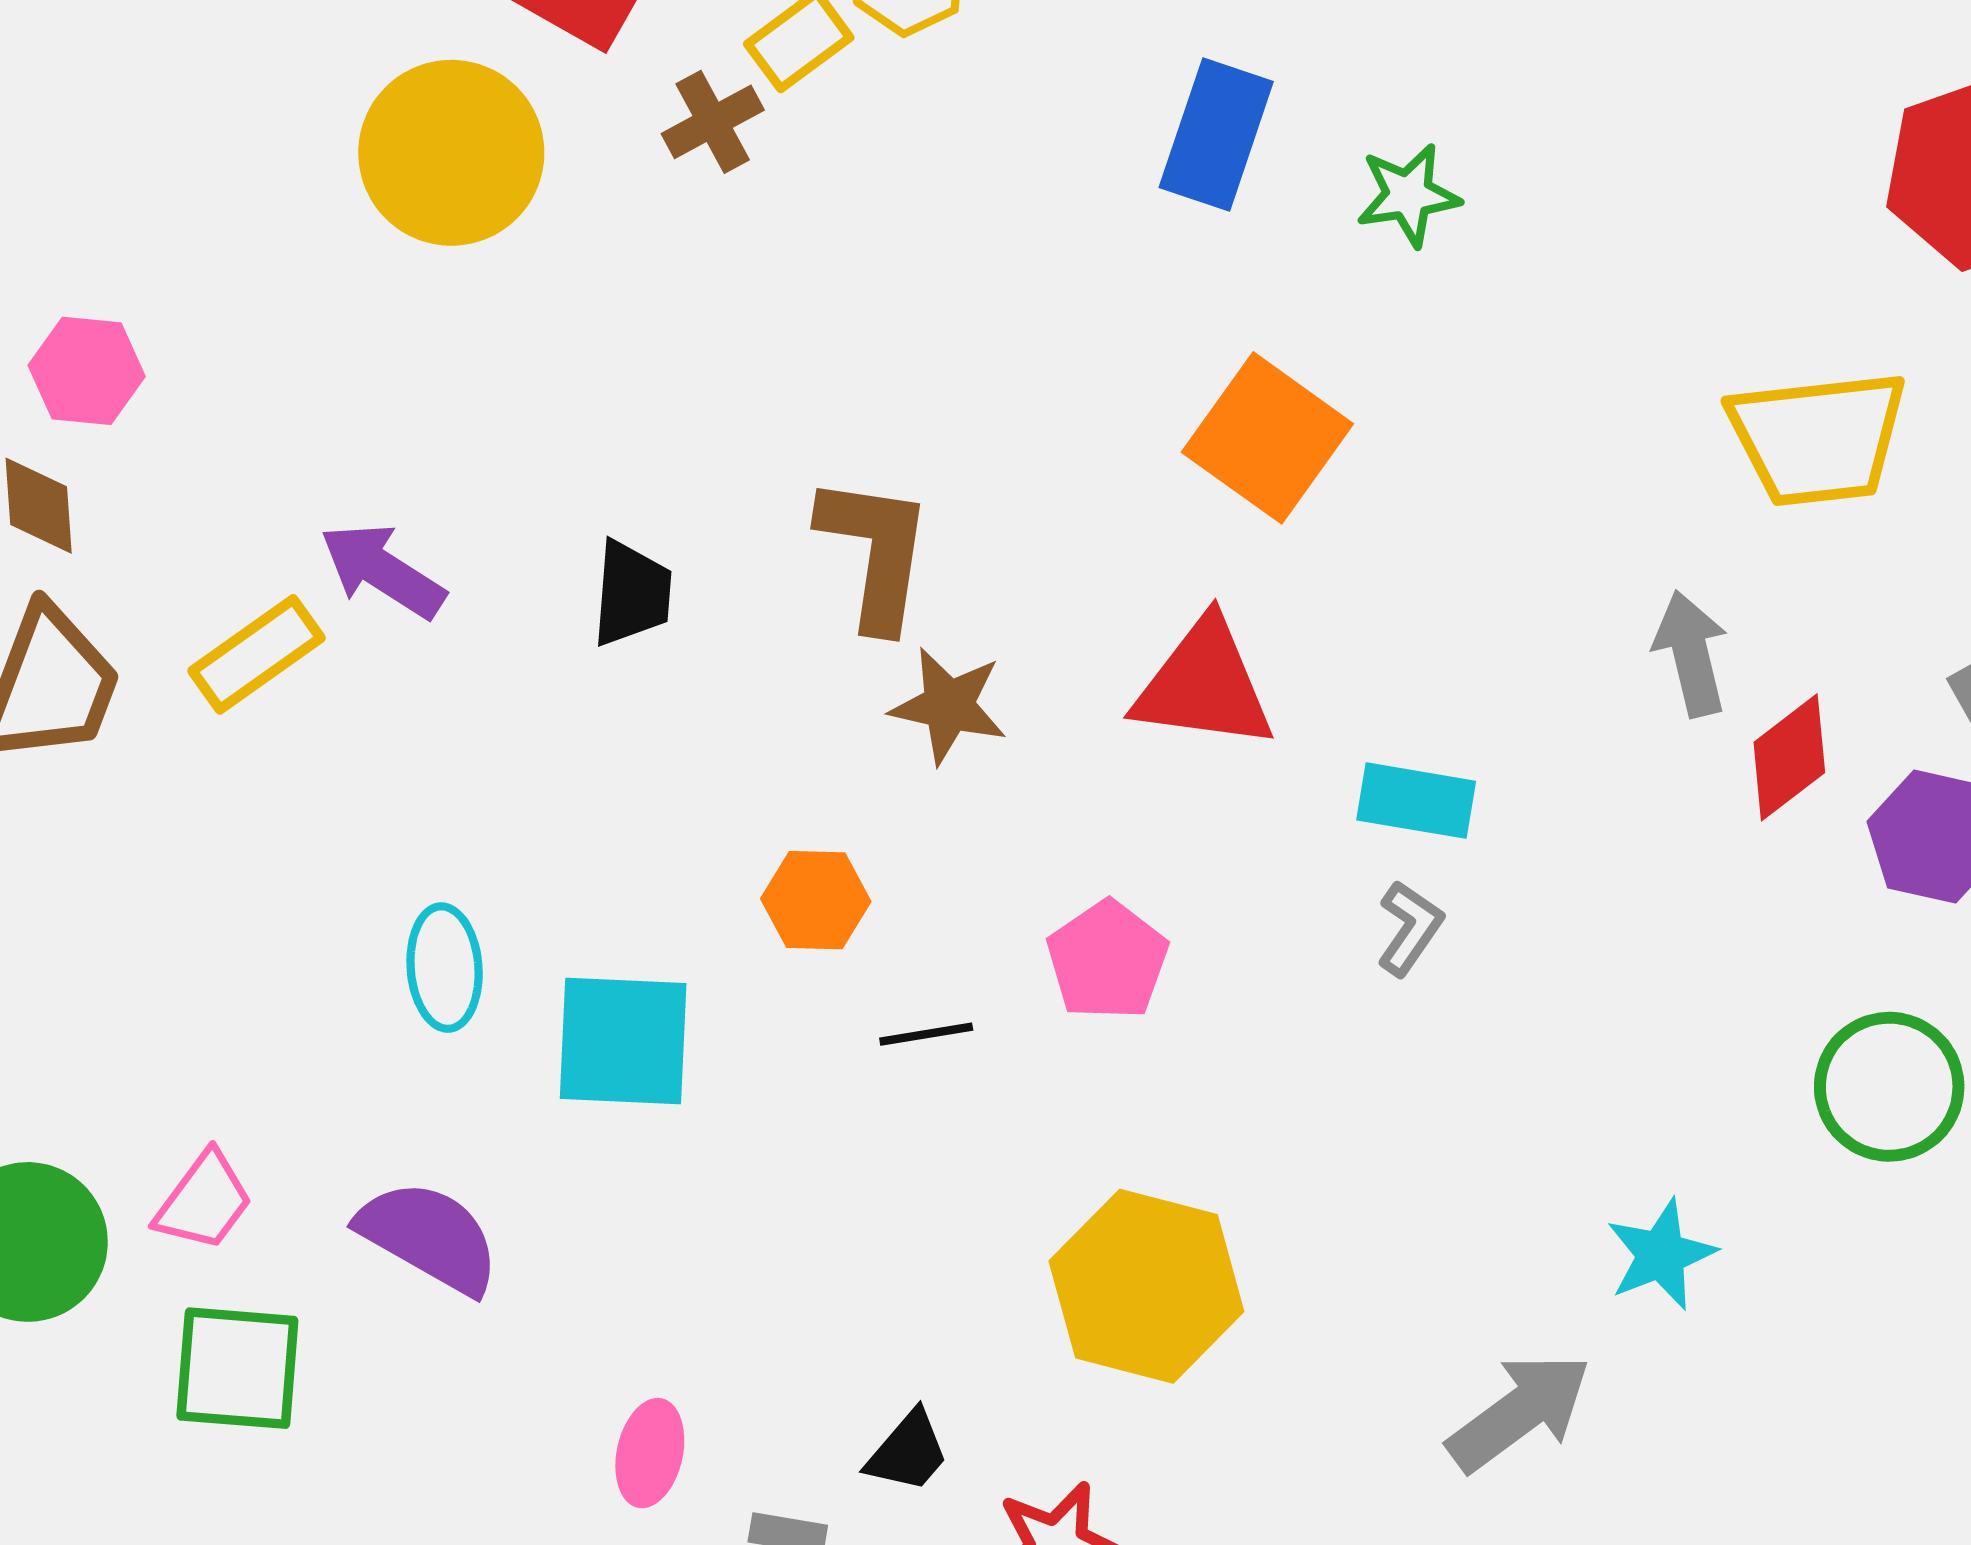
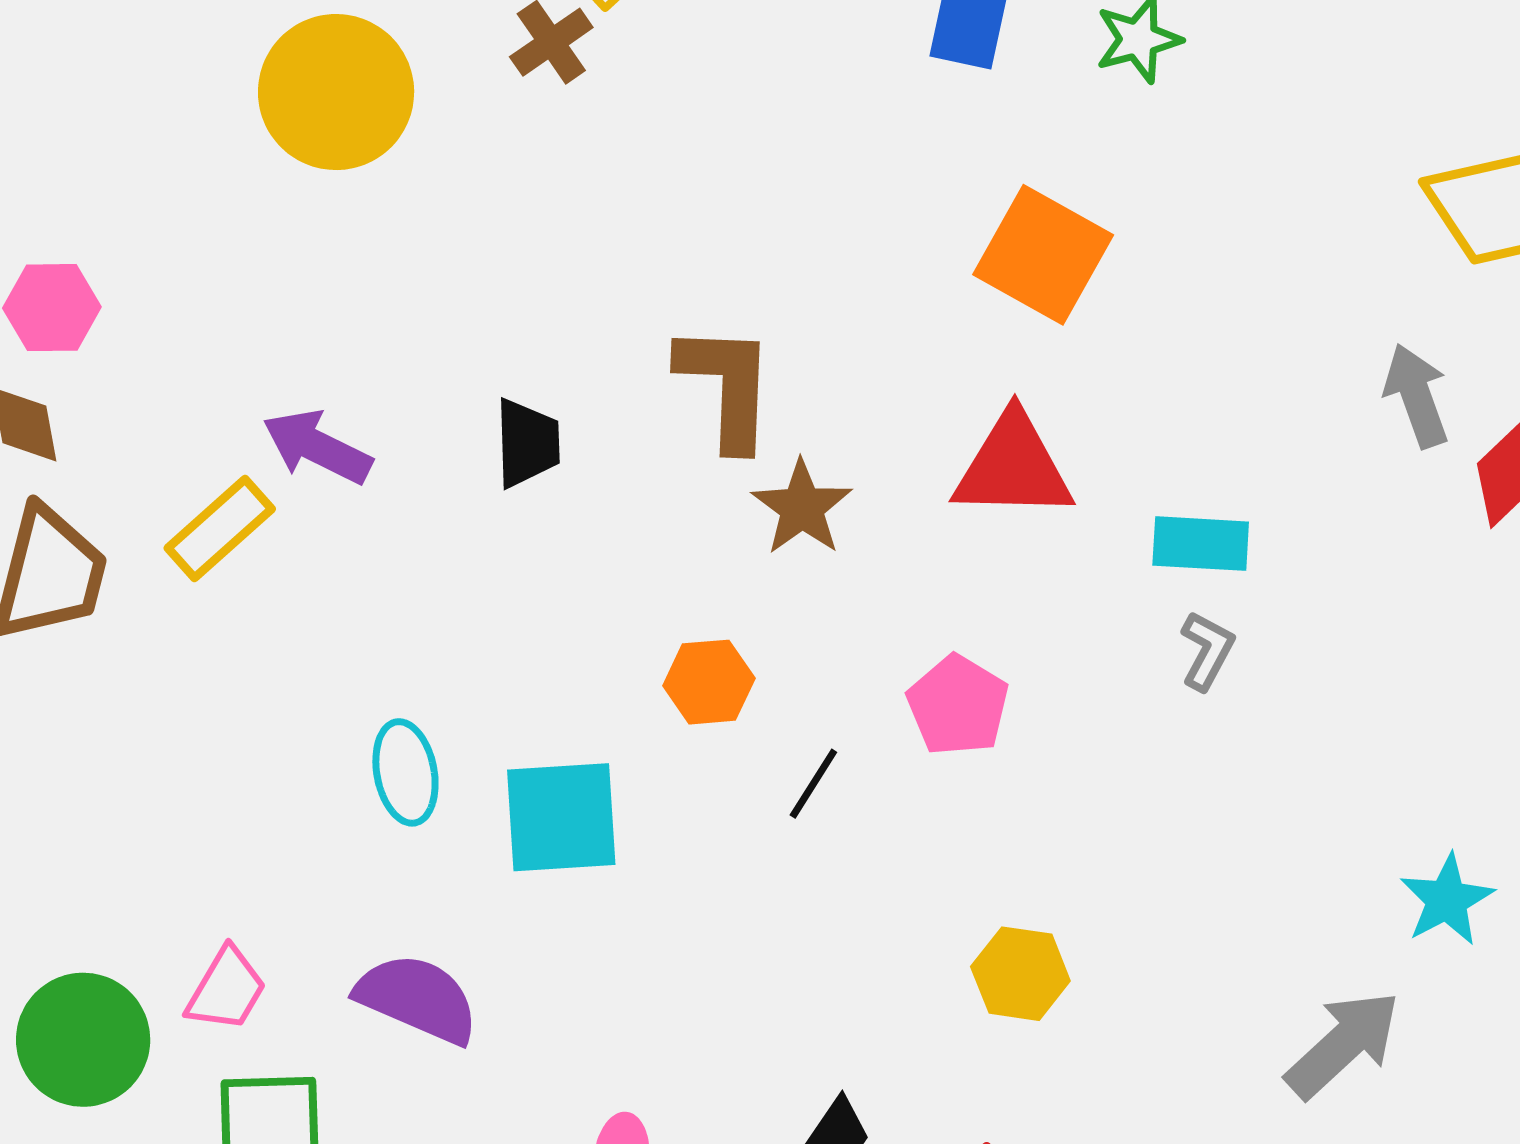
brown star: (949, 706) -> (802, 507), turned 30
black line: (926, 1034) -> (813, 784), turned -42
yellow hexagon: (1146, 1286) -> (1020, 974), size x0.6

